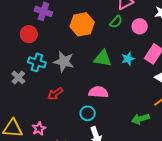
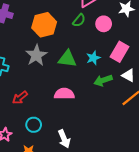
gray star: (64, 62) -> (36, 55), moved, turned 30
cyan circle: (88, 113) -> (34, 125), moved
green arrow: (140, 119) -> (103, 80), moved

